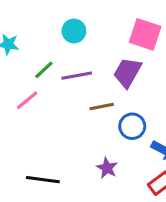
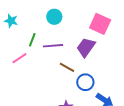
green line: (44, 70) -> (32, 40), turned -32
brown line: (102, 106) -> (67, 67), turned 35

